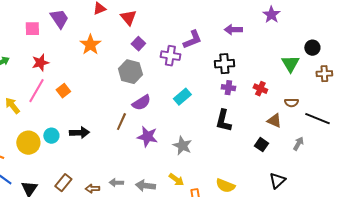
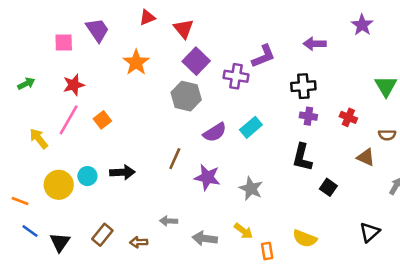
purple square: (138, 44) -> (196, 61), size x1.5
purple semicircle: (141, 103) -> (215, 132), moved
black square: (261, 145) -> (328, 187), moved
gray arrow: (116, 183) -> (169, 221), moved

